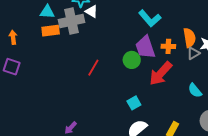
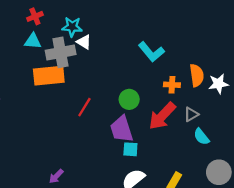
orange rectangle: (51, 31) -> (49, 76), moved, size x1.5
purple trapezoid: (145, 47) -> (122, 129), moved
gray triangle: (193, 53) -> (191, 114), moved
cyan square: (134, 103) -> (130, 149), turned 32

